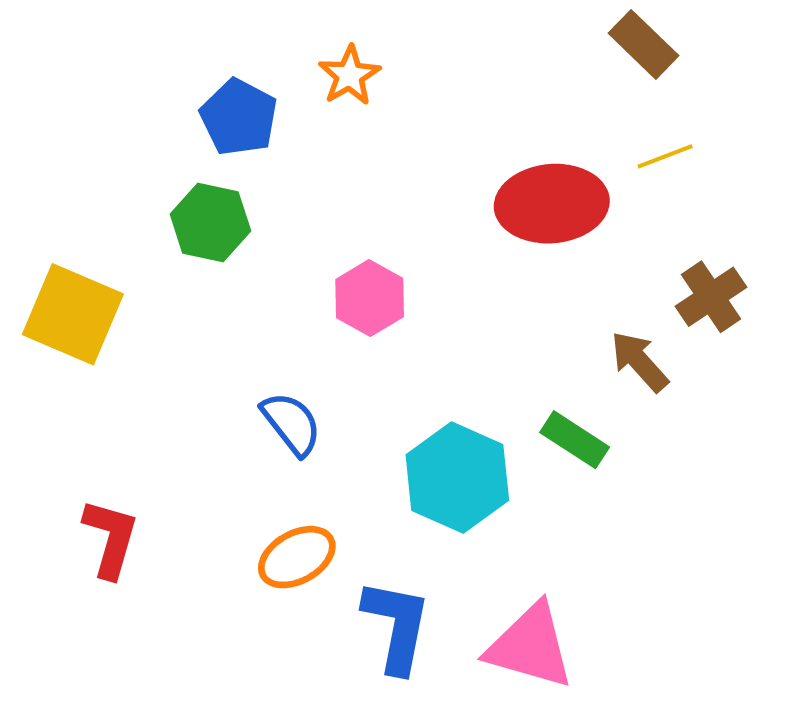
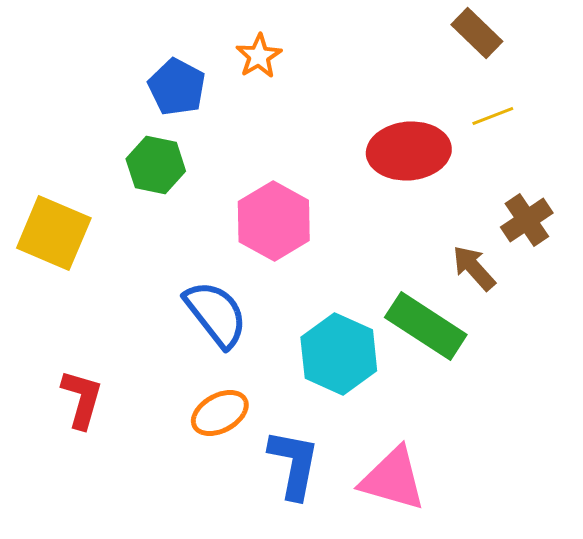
pink hexagon: (370, 298) -> (274, 221), size x1.4
blue semicircle: (291, 424) -> (216, 314), size x1.4
green rectangle: (575, 440) -> (426, 326), size x1.6

